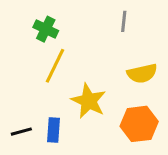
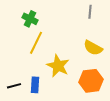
gray line: (124, 21) -> (90, 12), moved
yellow semicircle: (142, 73) -> (93, 48), turned 42

